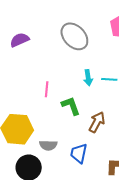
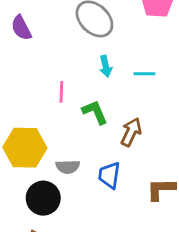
purple semicircle: (20, 40) -> (21, 28), turned -90
cyan arrow: (88, 78) -> (106, 66), moved

